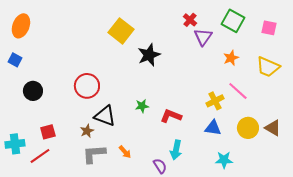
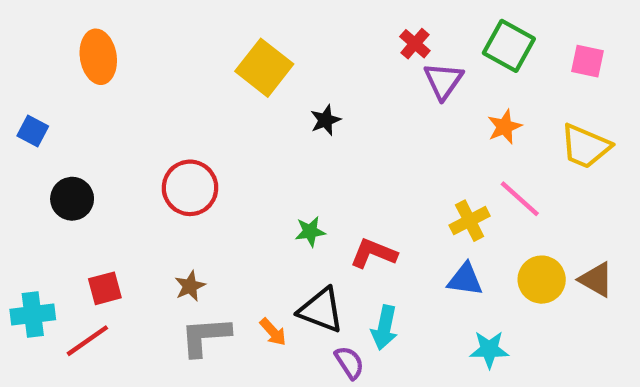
orange ellipse: (21, 26) -> (98, 57), moved, turned -30
black star: (149, 55) -> (325, 120), size x0.6
black triangle: (105, 116) -> (321, 310), moved

